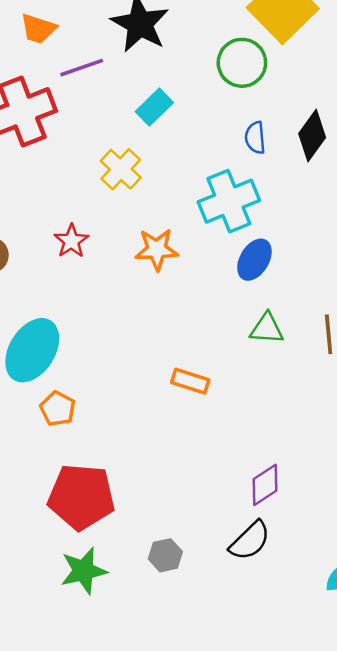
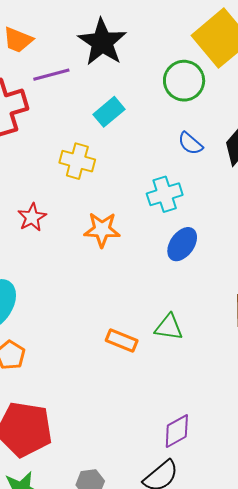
blue semicircle: (255, 138) -> (190, 143), turned -48
yellow cross: (121, 169) -> (77, 161), turned -32
cyan cross: (229, 201) -> (165, 194), size x0.7
green triangle: (267, 329) -> (169, 327), moved

